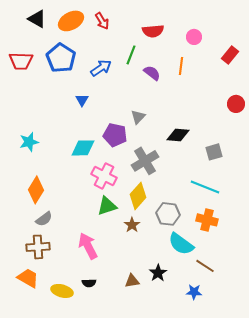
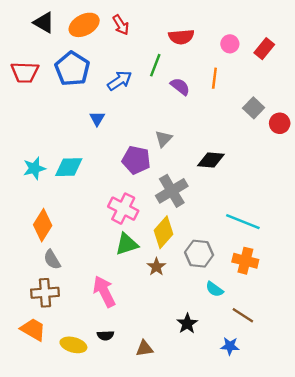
red rectangle: (230, 55) -> (264, 49), moved
cyan diamond: (83, 148) -> (69, 167), moved
gray square: (214, 152) -> (254, 108), moved, turned -30
gray semicircle: (44, 219) -> (52, 260), turned 96
cyan semicircle: (181, 244) -> (214, 289), size x0.6
brown triangle: (132, 281) -> (145, 348), moved

